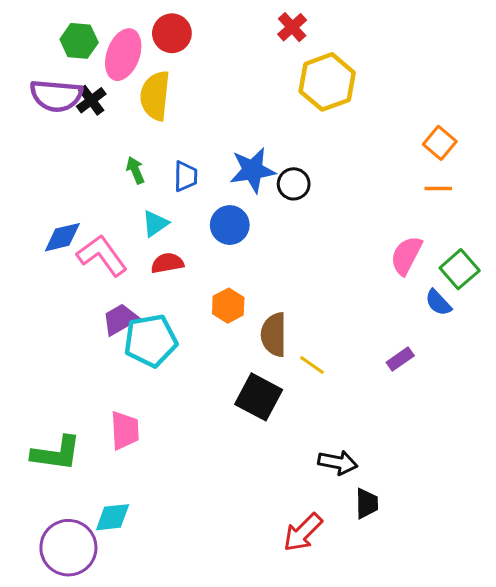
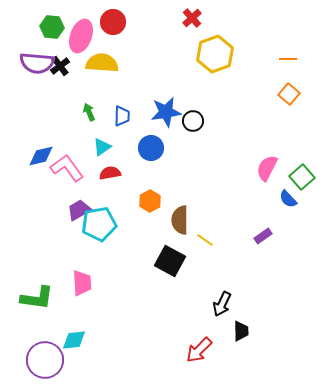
yellow semicircle: (155, 96) -> (102, 63), turned 88
orange line: (438, 188) -> (288, 59), moved
black arrow: (338, 462) -> (222, 304), turned 105

